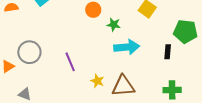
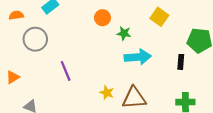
gray circle: (29, 52) -> (35, 39), moved
purple line: (70, 62) -> (66, 71), moved

